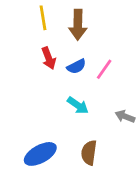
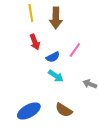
blue semicircle: (76, 66) -> (53, 57), moved
brown semicircle: (89, 153) -> (64, 110), turned -66

